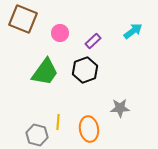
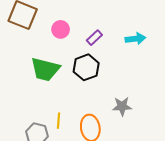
cyan arrow: (133, 31) -> (135, 39), moved, turned 30
green trapezoid: (45, 72) -> (45, 69), turned 68

